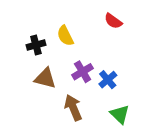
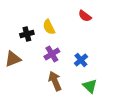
purple cross: (83, 72) -> (52, 54), moved
brown triangle: (45, 78) -> (13, 59), moved, turned -36

